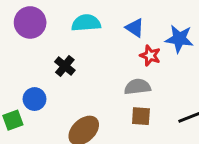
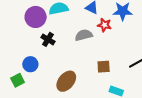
purple circle: (30, 22) -> (36, 17), moved
gray semicircle: (137, 87) -> (84, 35), moved

